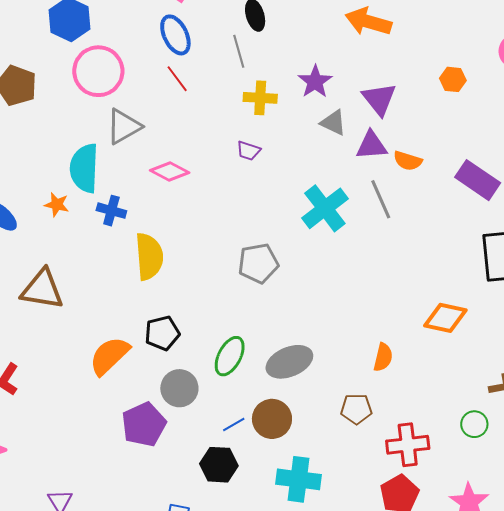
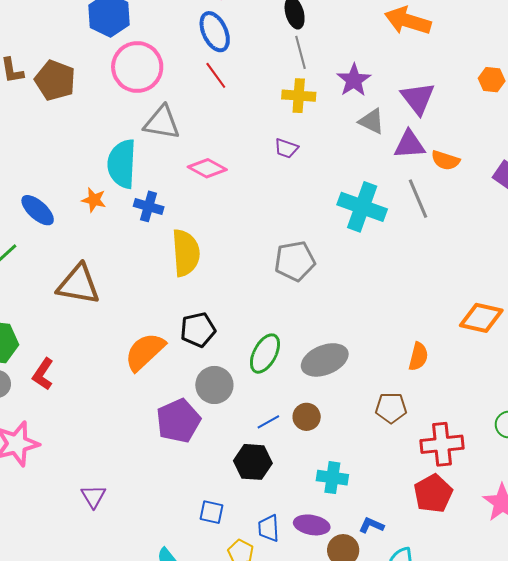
gray line: (239, 51) -> (301, 52), moved
gray triangle: (124, 126) -> (162, 123), turned 39
cyan cross: (325, 208) -> (362, 207), turned -33
brown circle: (272, 419) -> (307, 417), size x0.7
cyan cross: (299, 479) -> (332, 478), size x0.7

